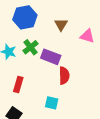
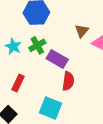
brown triangle: (61, 25) -> (82, 31), moved
cyan square: (52, 103) -> (50, 108), size x1.5

